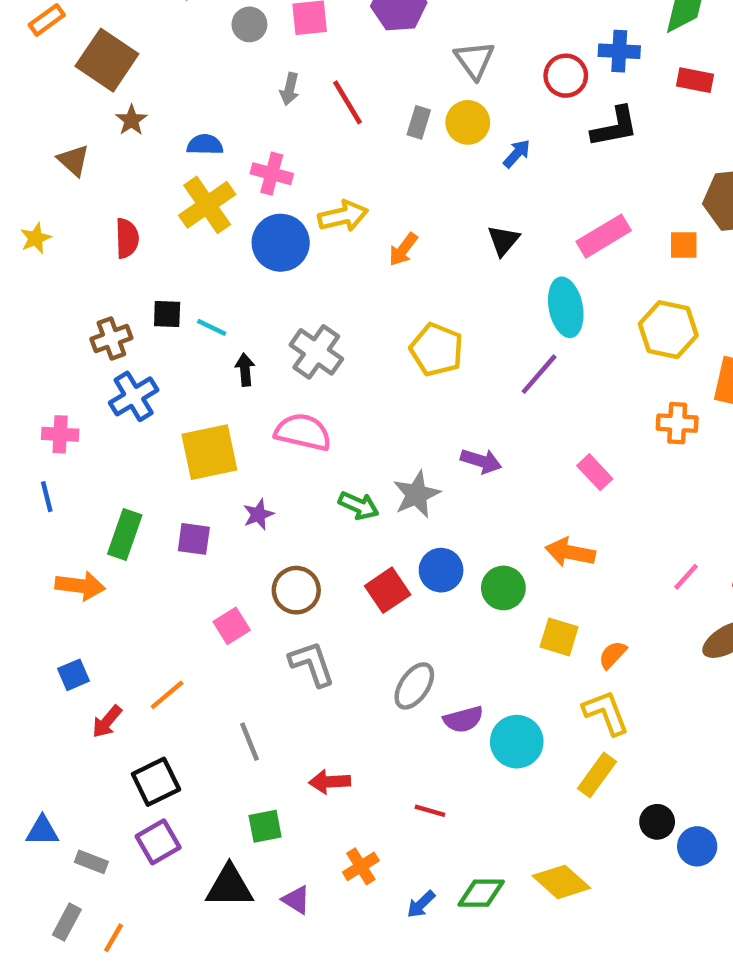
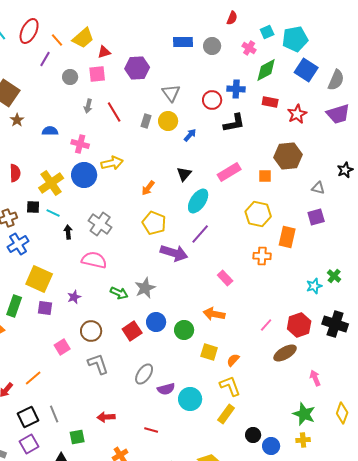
yellow cross: (207, 205) -> (51, 183), moved
orange arrow: (403, 249) -> (148, 188), moved
cyan ellipse: (566, 307) -> (198, 201), moved, turned 45
yellow square: (209, 452) -> (39, 279), moved, turned 36
purple arrow: (481, 461) -> (174, 253), moved, size x1.5
gray line: (249, 742) -> (54, 414), moved

